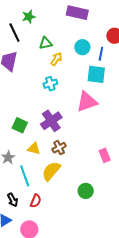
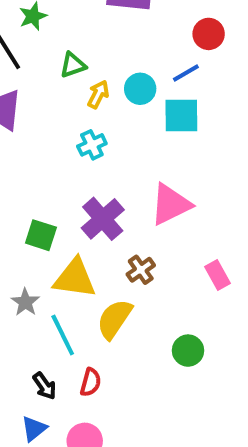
cyan circle: (82, 47) -> (140, 89), moved
blue line: (101, 54) -> (186, 73), turned 56
pink triangle: (87, 102) -> (171, 204), moved
brown cross: (59, 148) -> (141, 270), moved
yellow triangle: (34, 149) -> (75, 278), size x1.6

